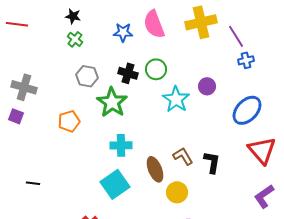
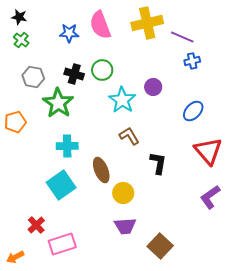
purple line: (236, 36) -> (182, 37), turned -35
blue ellipse: (247, 110) -> (193, 111), size x0.7
brown L-shape: (183, 156) -> (129, 136), moved

